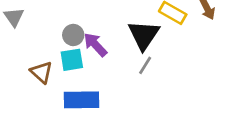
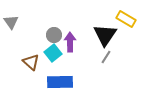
purple arrow: (95, 45) -> (70, 42), turned 42
cyan square: (72, 60) -> (53, 53), turned -30

